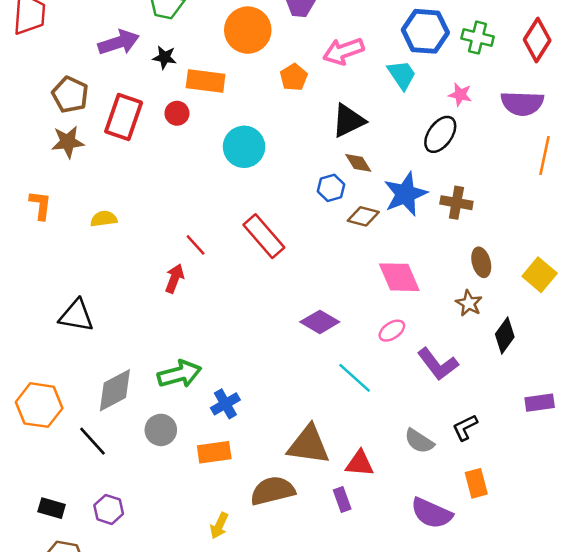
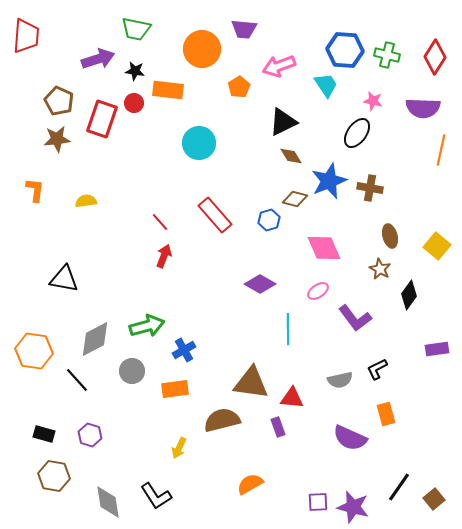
red circle: (177, 113) -> (134, 103), moved
blue hexagon: (331, 188) -> (269, 220), moved
red arrow: (174, 278) -> (164, 256), moved
cyan line: (355, 378) -> (288, 329), turned 48
gray semicircle: (419, 441) -> (340, 380), turned -45

